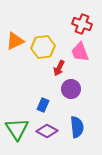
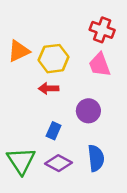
red arrow: (59, 68) -> (49, 88), moved, turned 63

